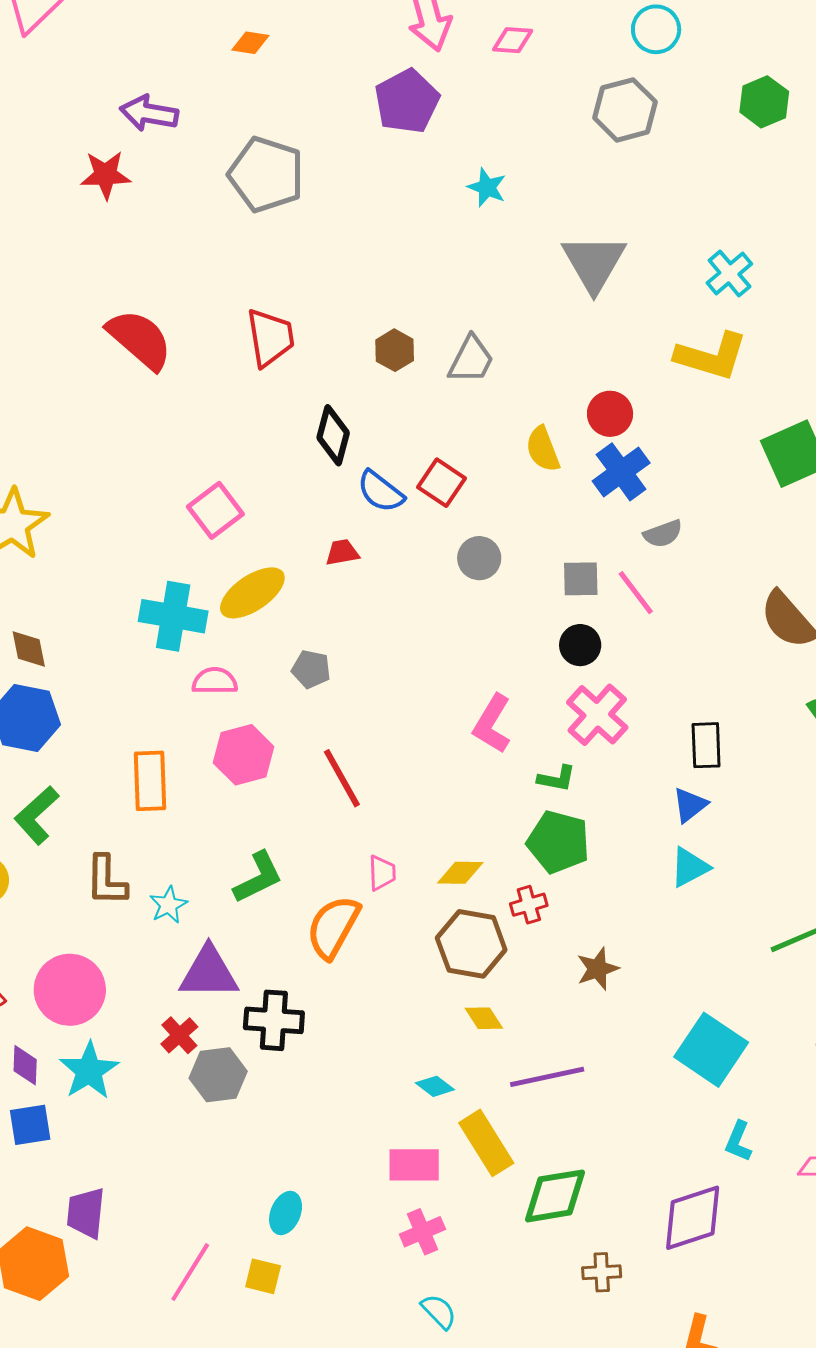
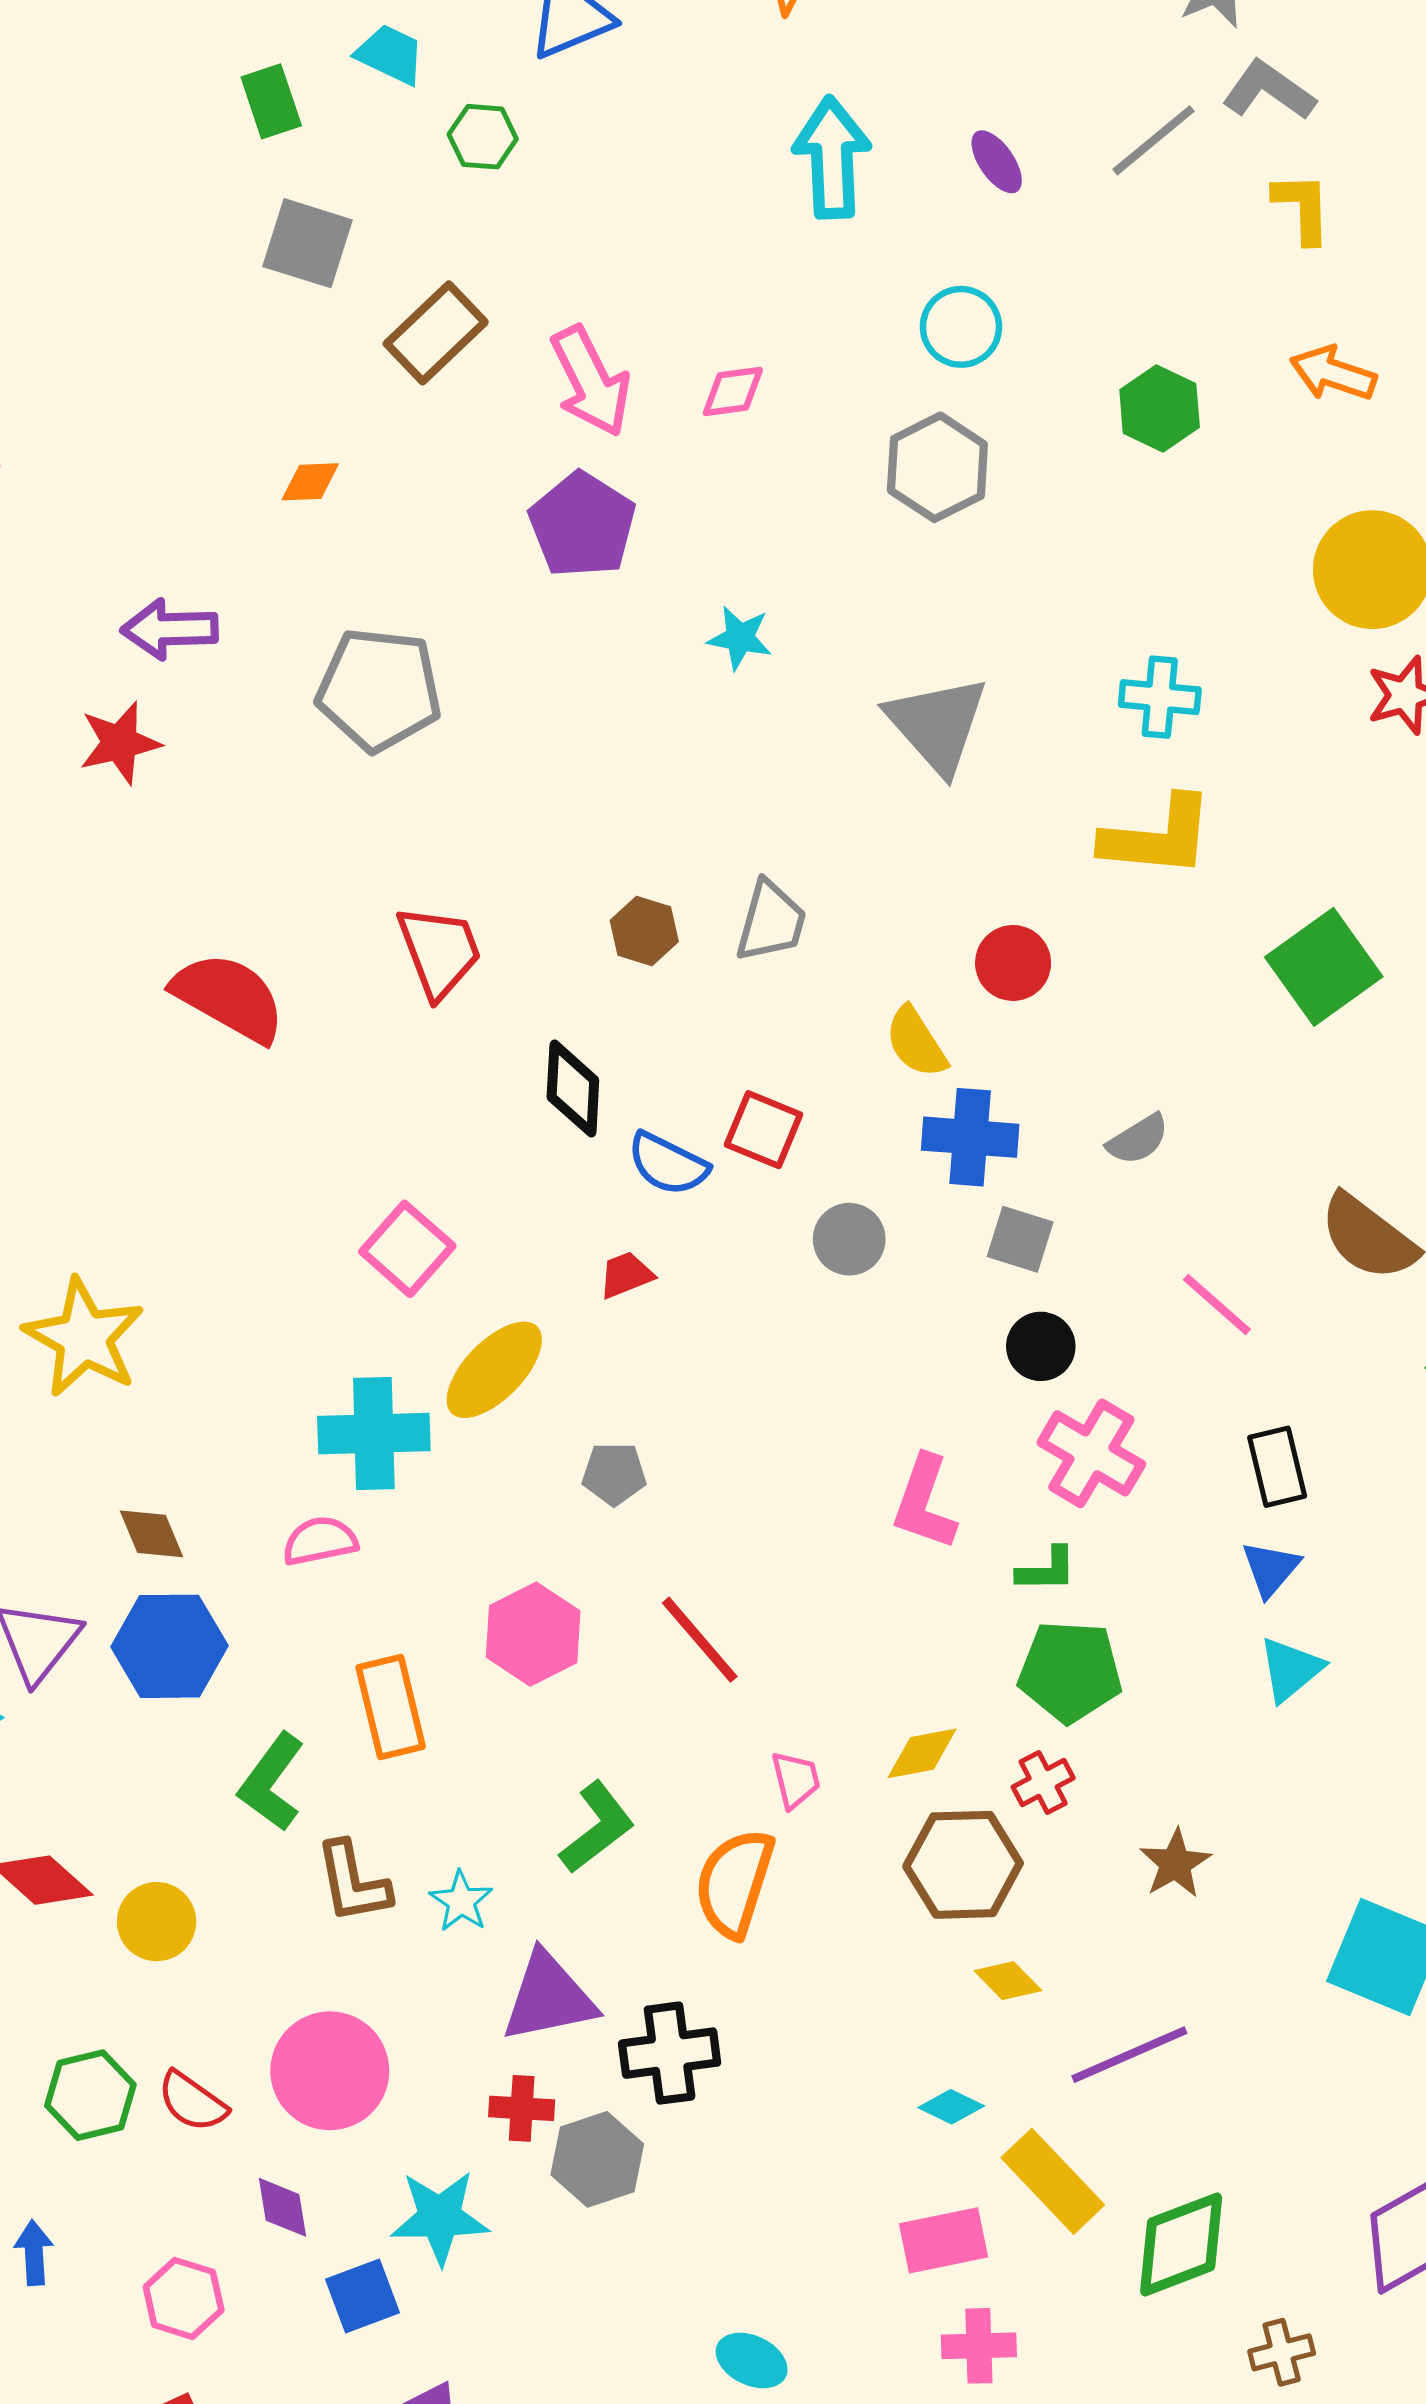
cyan cross: (729, 273) -> (1160, 697), turned -33
blue cross: (621, 472) -> (970, 1137), moved, turned -38
gray square: (581, 579) -> (1020, 1239), turned 30
pink line: (636, 593) -> (1217, 1304), moved
pink semicircle: (215, 681) -> (320, 1541), moved
green L-shape: (37, 815) -> (272, 1782), moved
red cross: (179, 1035) -> (522, 2108), turned -33
cyan star: (89, 1071) -> (440, 2217), moved, turned -30
blue square: (30, 1125) -> (363, 2296), moved
cyan ellipse: (286, 1213) -> (752, 2361), turned -75
pink cross: (422, 1232) -> (979, 2346), turned 33

